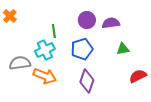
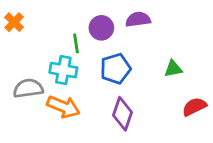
purple circle: (87, 20) -> (101, 28), moved
purple semicircle: (111, 23) -> (138, 19), moved
cyan cross: (45, 50) -> (63, 70), turned 36

